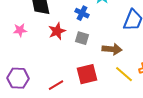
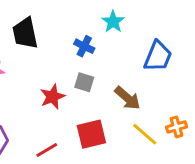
red star: (57, 31) -> (52, 97), moved
brown arrow: (112, 49) -> (127, 98), turned 36

